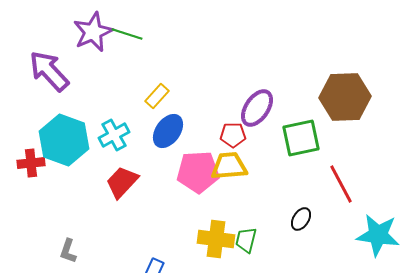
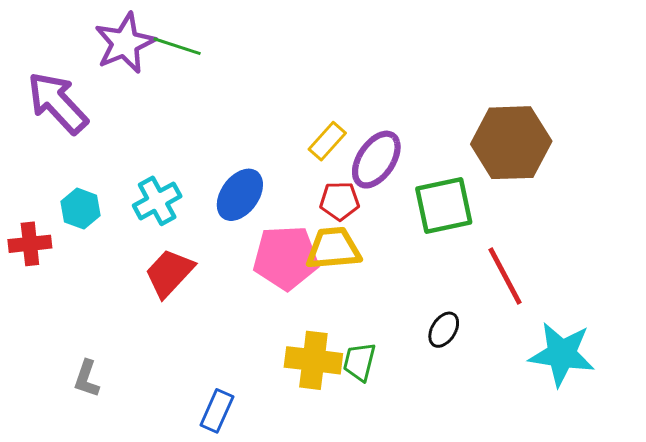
yellow rectangle: (157, 96) -> (327, 141), moved
cyan hexagon: (64, 140) -> (80, 209), size x0.5

